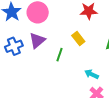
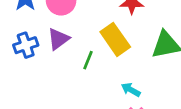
yellow rectangle: (78, 39) -> (115, 39), size x1.6

